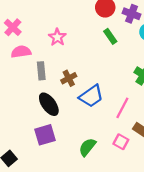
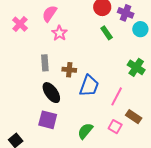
pink semicircle: (21, 52) -> (49, 14), moved, turned -48
brown cross: (69, 78) -> (69, 70), turned 32
blue trapezoid: (91, 96) -> (89, 86), turned -35
purple square: (45, 135) -> (48, 120), turned 30

